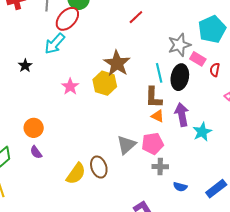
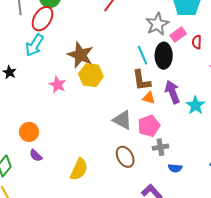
pink rectangle: (198, 59) -> (178, 34), turned -56
brown star: (117, 63) -> (80, 55), moved
gray triangle: (126, 145) -> (122, 120), moved, turned -40
brown ellipse: (99, 167) -> (125, 157), moved
blue semicircle: (180, 187) -> (175, 168), moved

